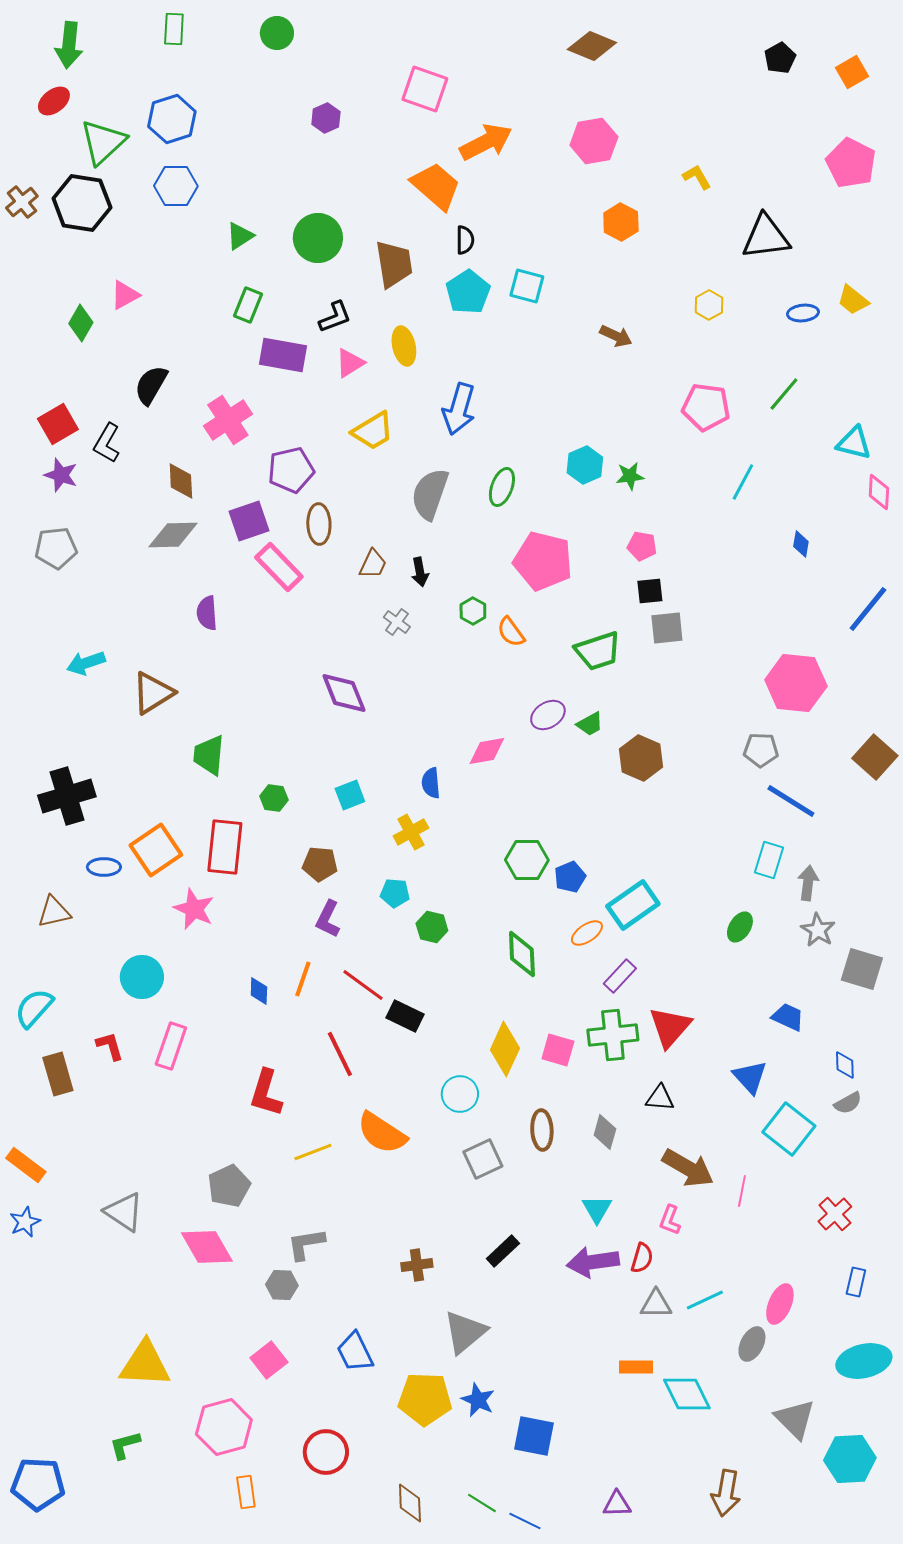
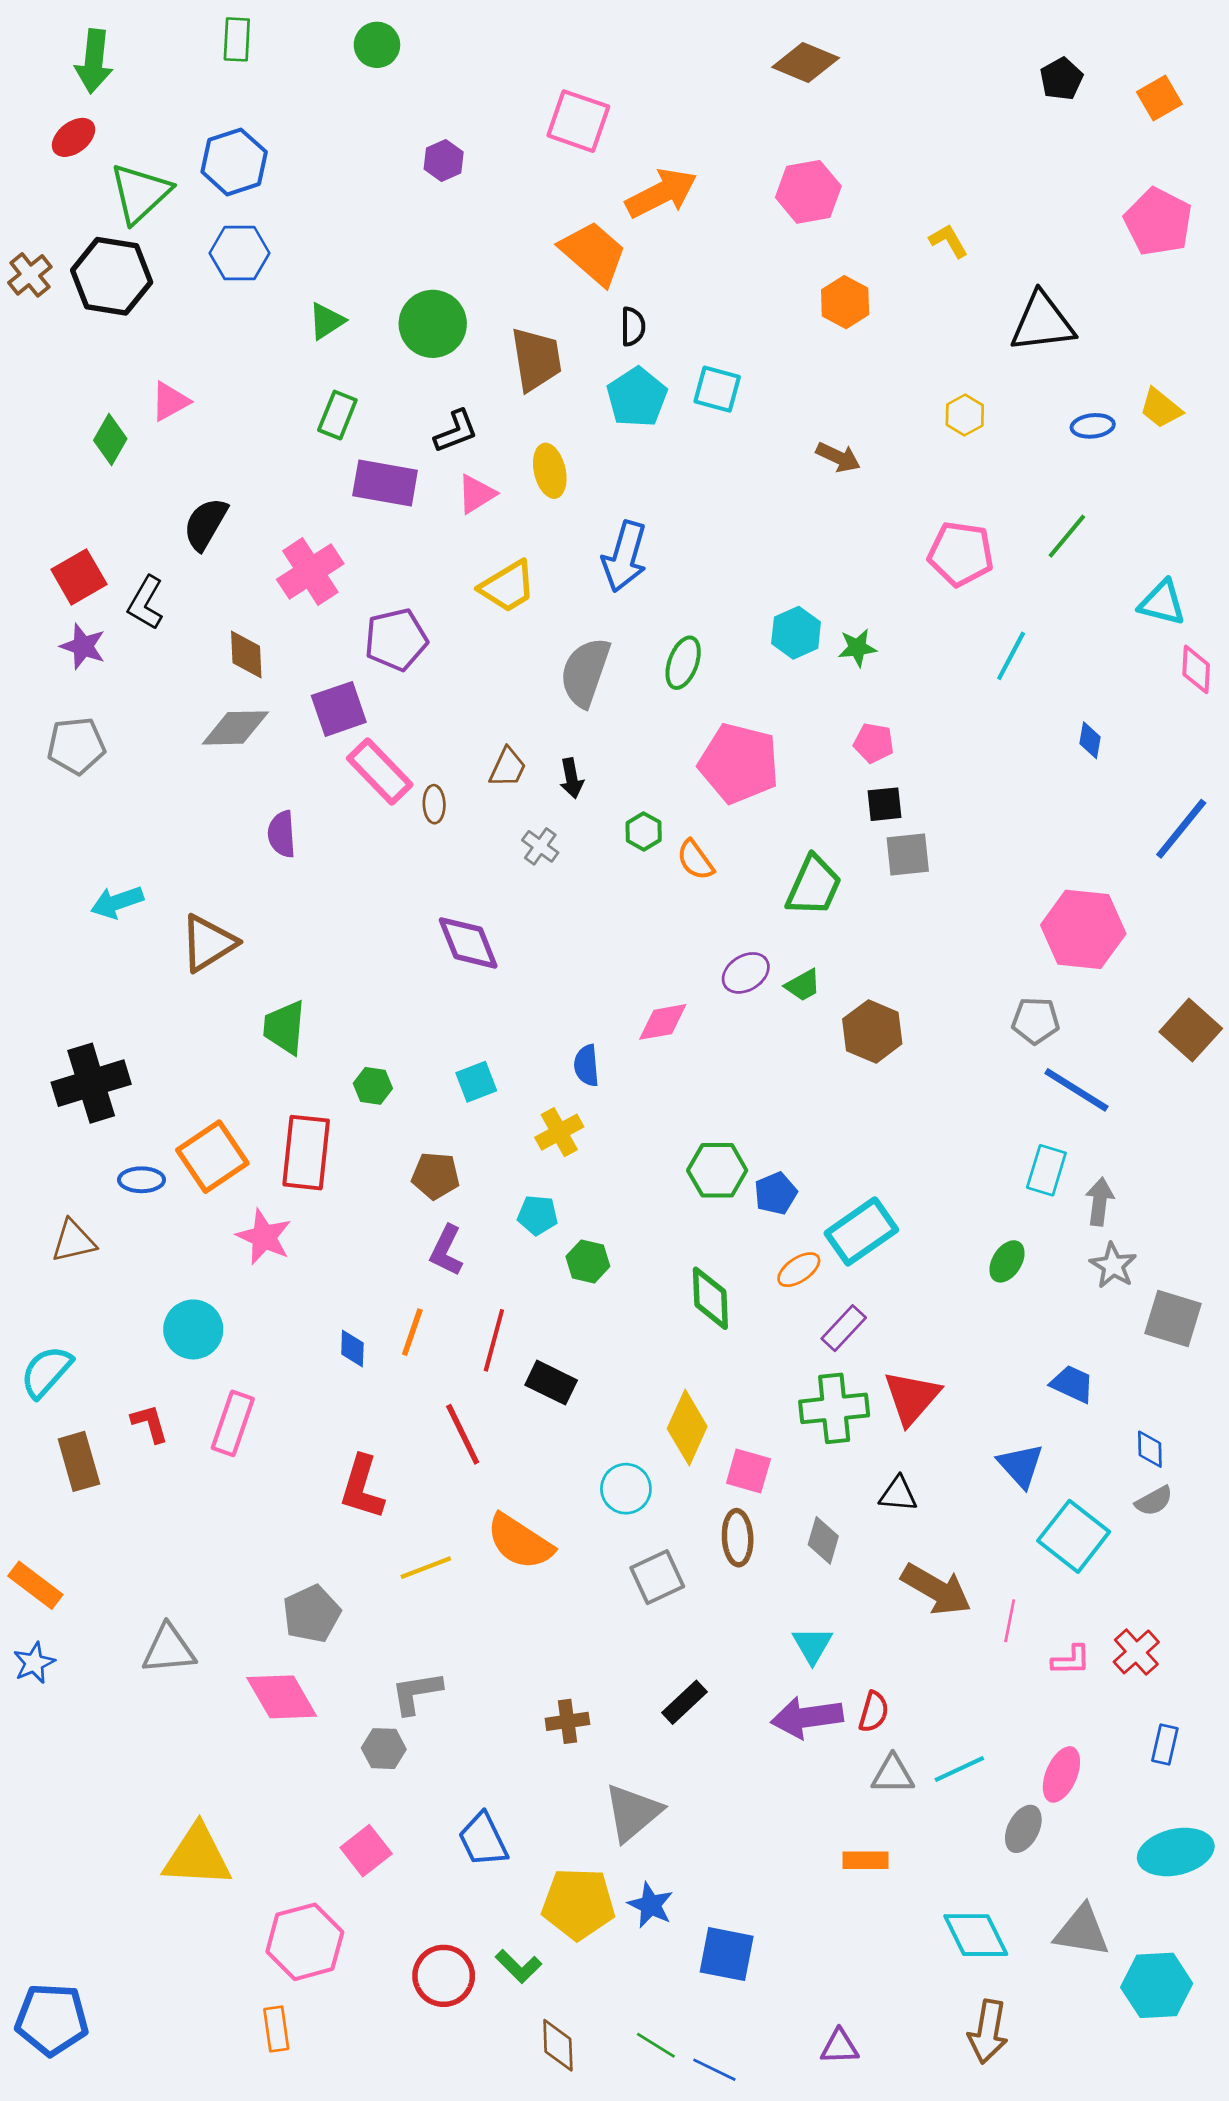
brown ellipse: (319, 524) -> (434, 804), moved, size x0.7
green trapezoid: (598, 651) -> (814, 886), turned -48
red line: (363, 985) -> (494, 1340), turned 69
pink square: (558, 1050) -> (748, 1471), moved
gray triangle: (124, 1212) -> (169, 1649), turned -39
pink L-shape: (670, 1220) -> (1071, 1660), moved, turned -112
cyan diamond: (687, 1394) -> (976, 1935), moved
gray triangle: (795, 1419) -> (1082, 1931), turned -36
green L-shape: (125, 1445) -> (518, 1966), moved, turned -120
orange rectangle: (246, 1492) -> (276, 2029), moved

